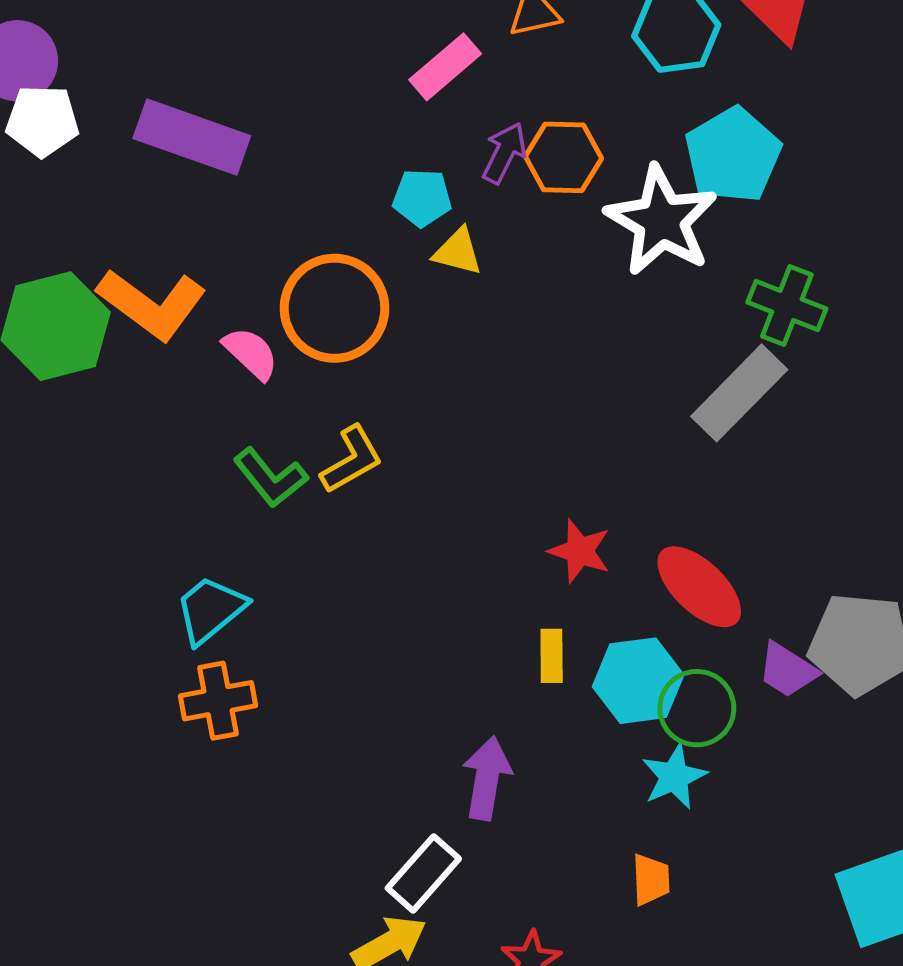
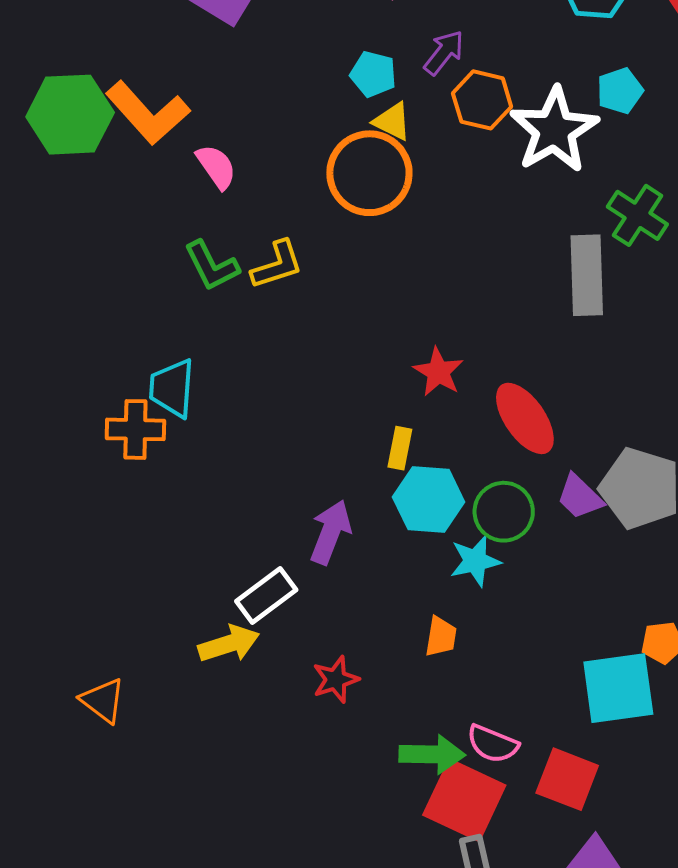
cyan pentagon: (733, 155) -> (620, 91), size x0.6
orange hexagon: (564, 157) -> (482, 100), moved
orange circle: (334, 308) -> (369, 173), moved
gray rectangle: (739, 393) -> (587, 275), turned -58
cyan trapezoid: (211, 610) -> (172, 388), moved, turned -58
cyan hexagon: (638, 681) -> (429, 500), moved

